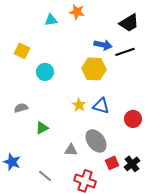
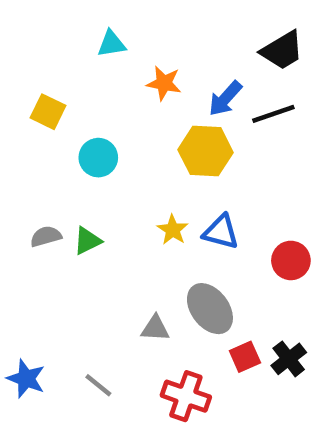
orange star: (77, 12) -> (164, 83), moved
blue arrow: (103, 45) -> (225, 98), turned 120
green triangle: (42, 128) -> (87, 241), moved
blue star: (12, 162) -> (26, 379), moved

